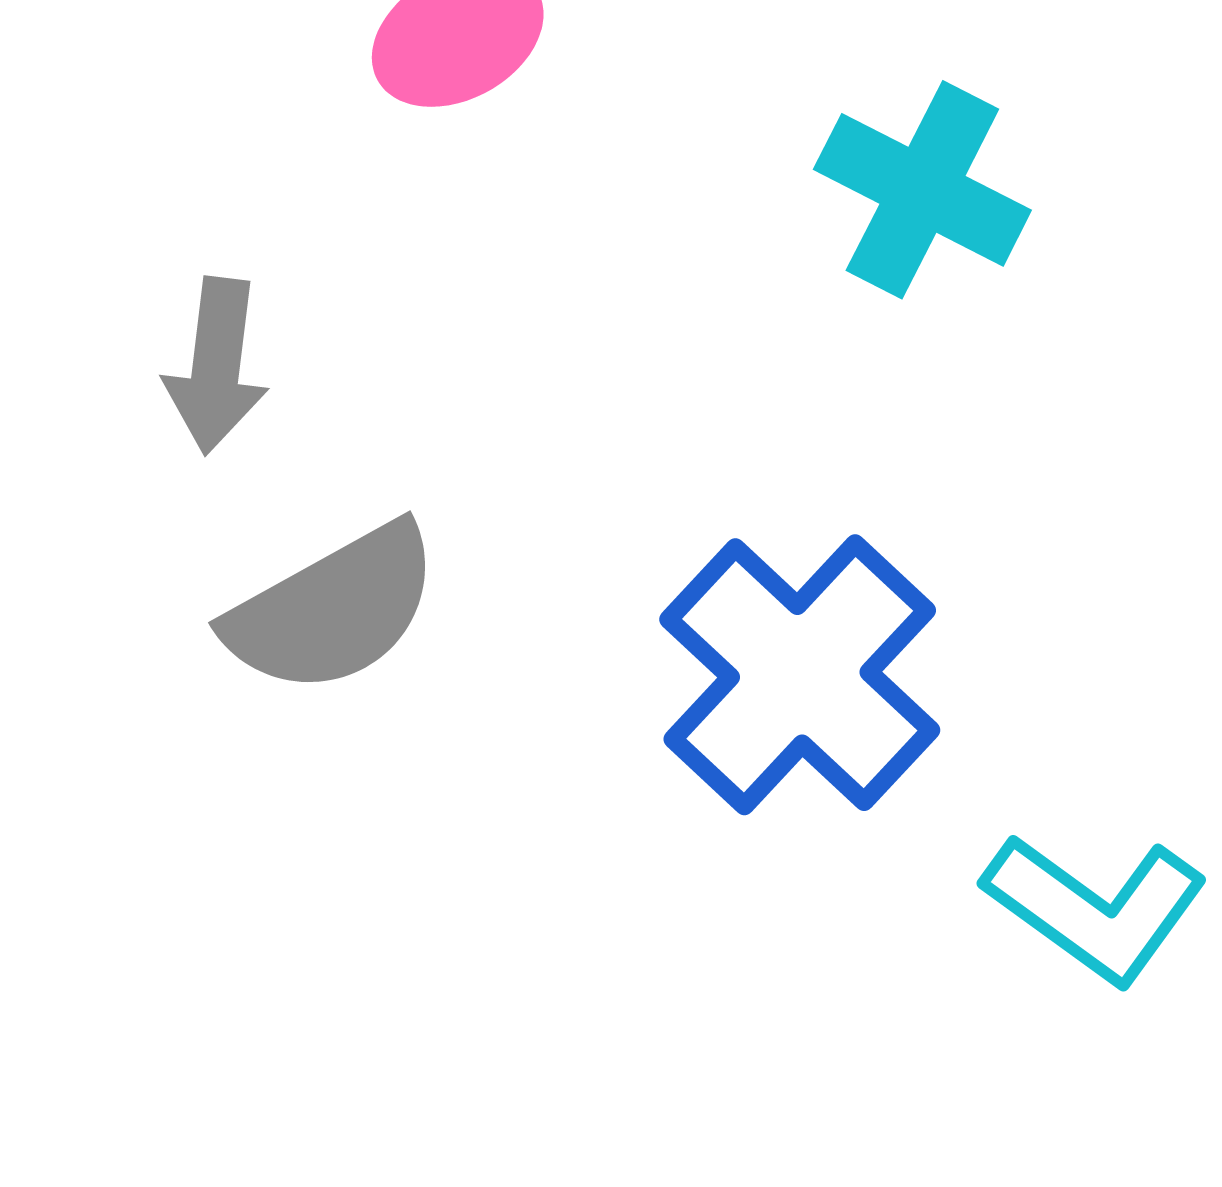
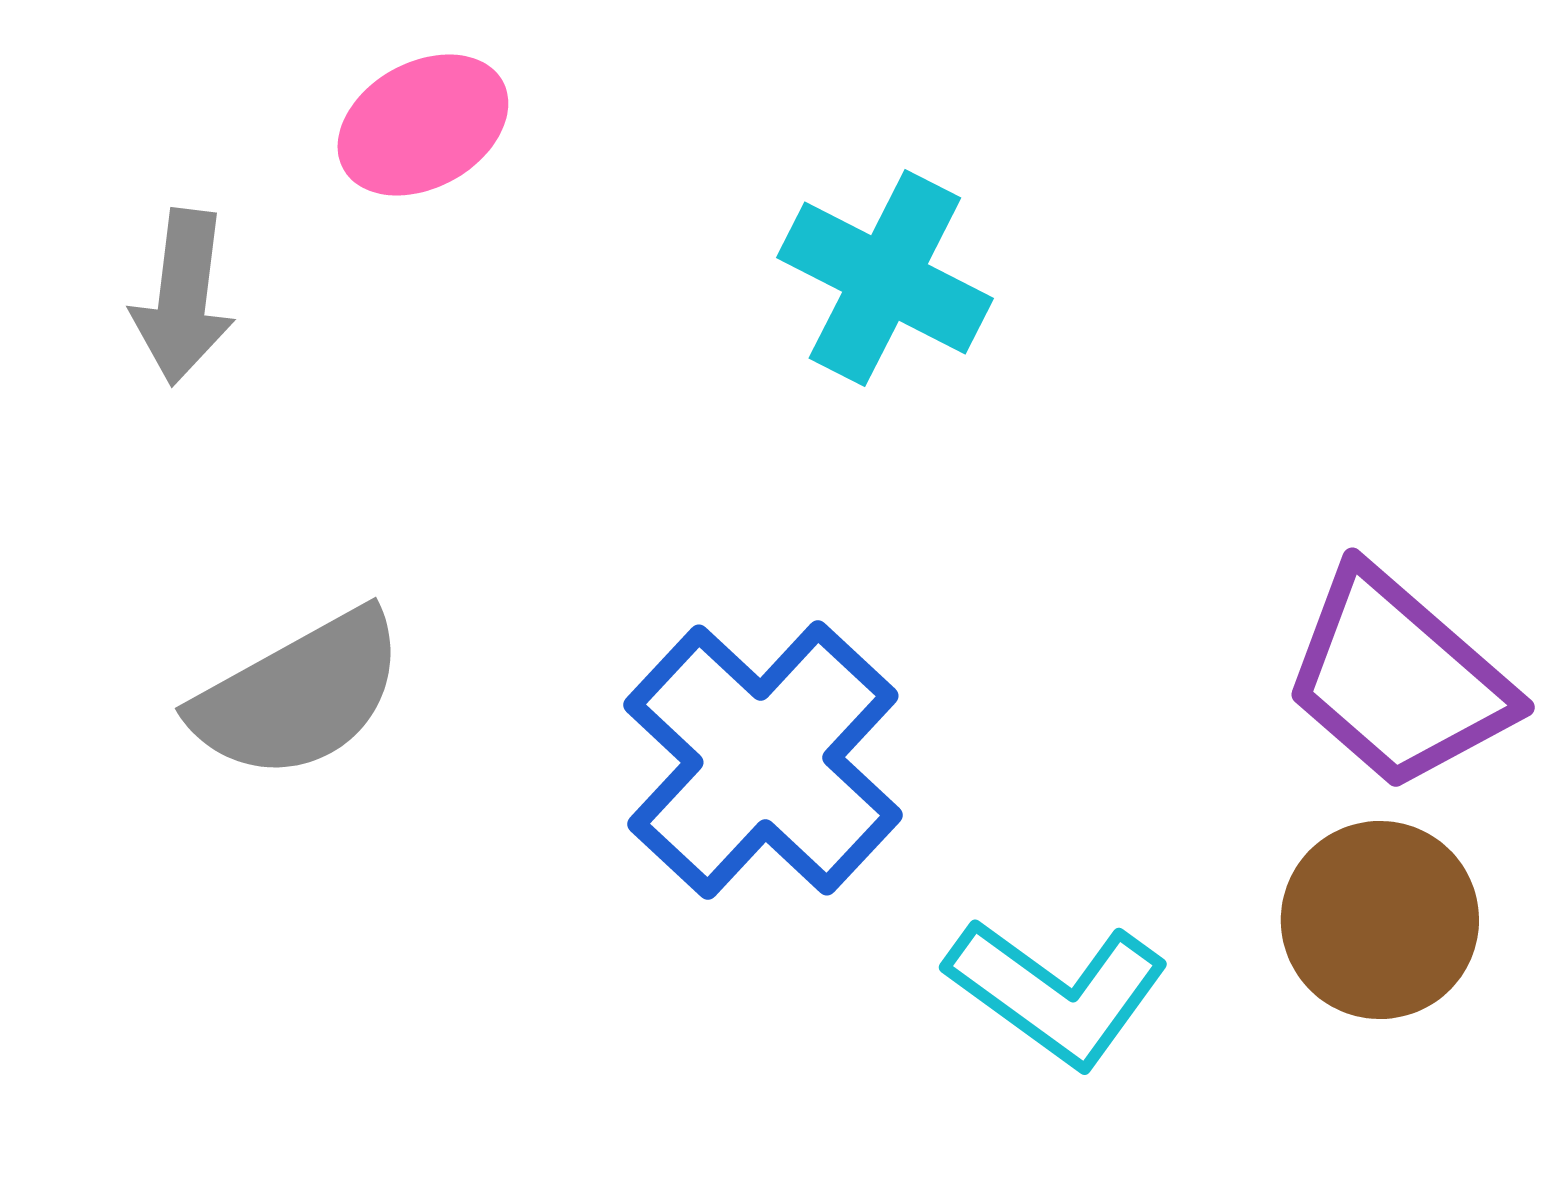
gray arrow: (216, 366) -> (183, 297), moved

